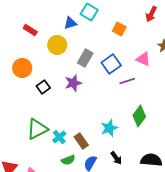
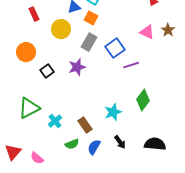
orange square: (119, 29) -> (91, 18), moved
red rectangle: (30, 30) -> (34, 14), turned 32
pink triangle: (143, 59) -> (147, 32), moved
green triangle: (37, 129) -> (29, 108), moved
cyan cross: (59, 137) -> (55, 121), moved

